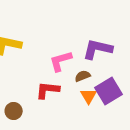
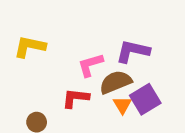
brown semicircle: (83, 76) -> (116, 82), size x1.8

